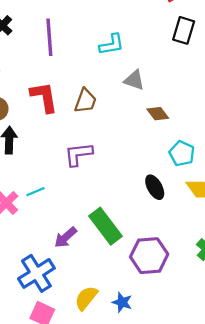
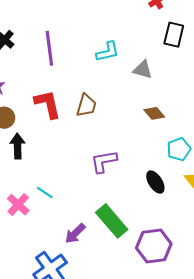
gray triangle: (134, 80) -> (143, 70), moved
cyan pentagon: (182, 153) -> (179, 149), turned 30
purple L-shape: (78, 154) -> (104, 161), moved
cyan line: (35, 192) -> (45, 193), turned 60

